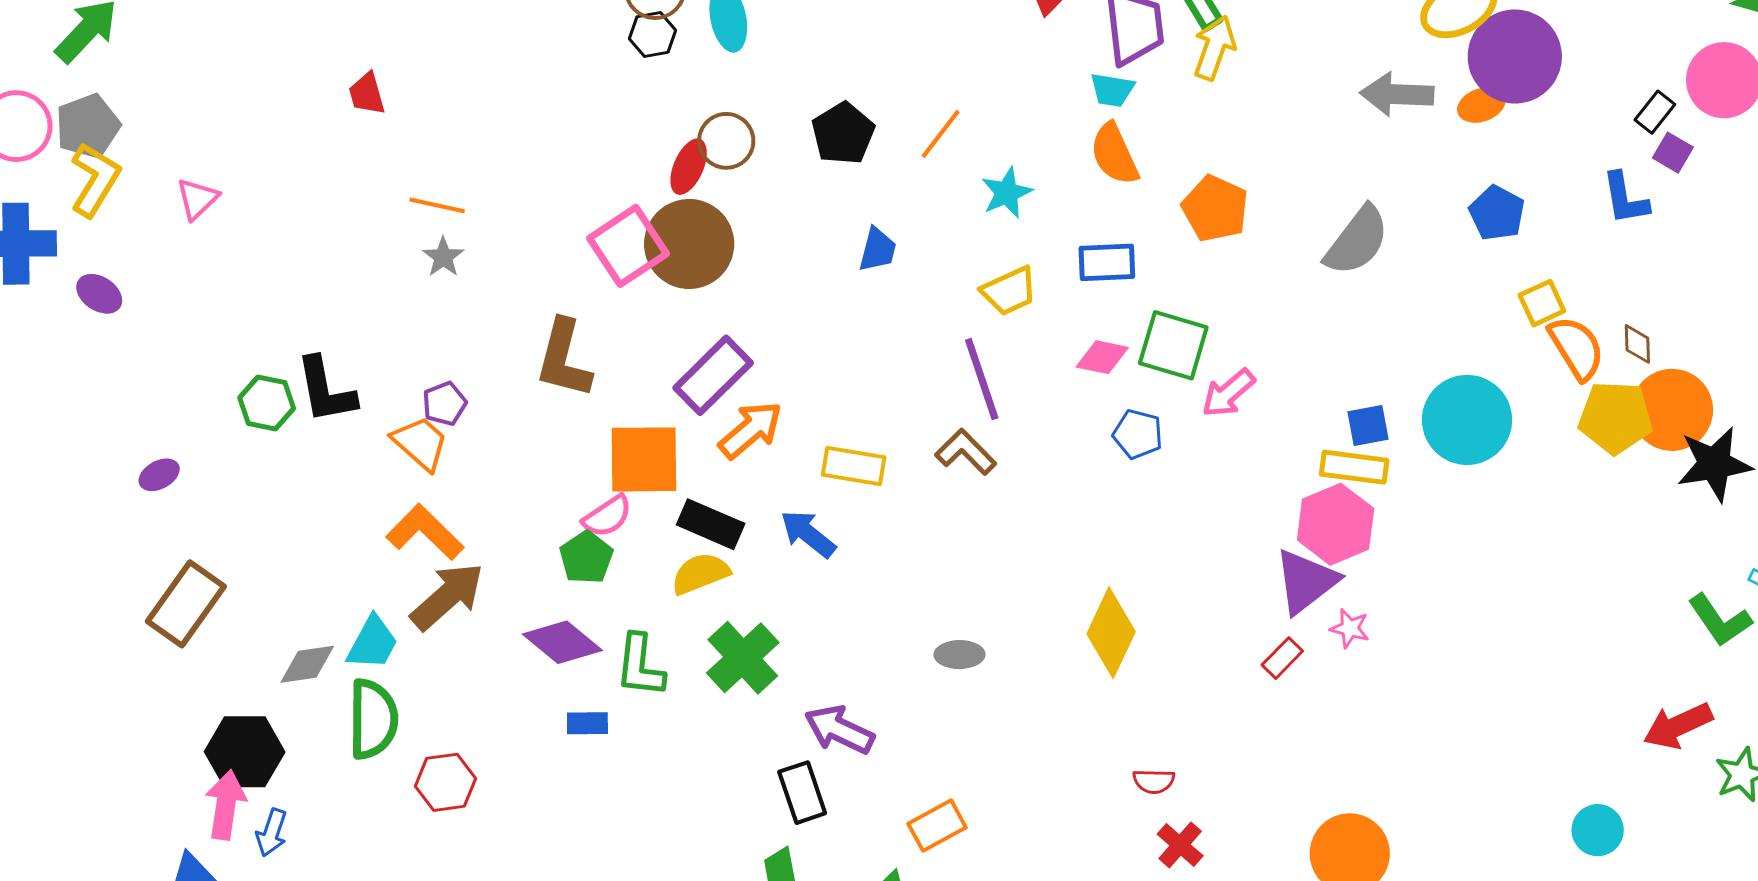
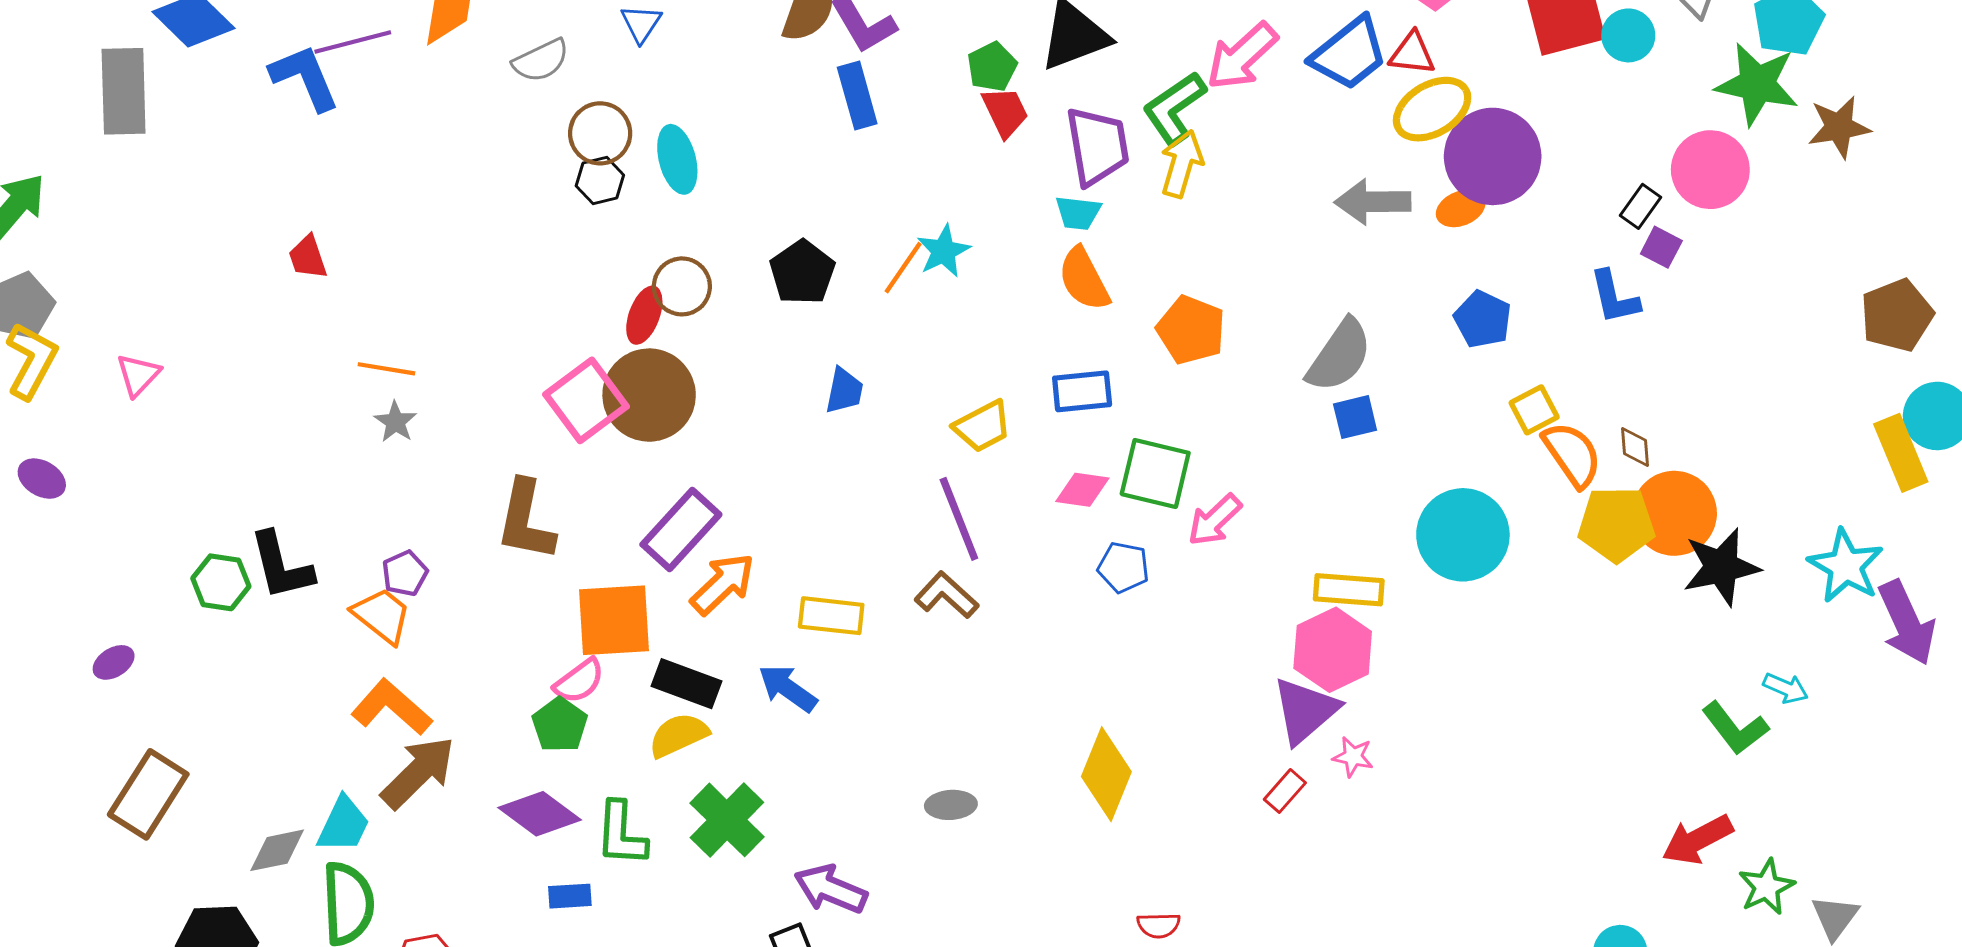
cyan star: (1007, 193) -> (944, 251), moved
blue square: (1368, 426) -> (1355, 417), moved

